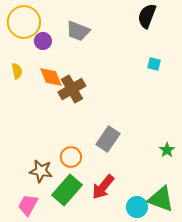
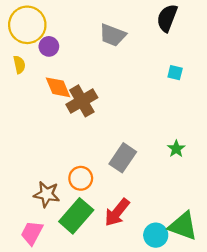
gray trapezoid: (78, 31) -> (113, 35), moved
yellow semicircle: (17, 71) -> (19, 65), moved
green star: (167, 150) -> (176, 149), moved

